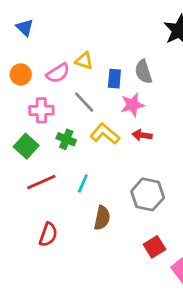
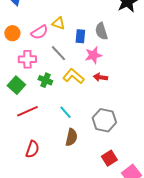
cyan line: (83, 183) -> (65, 112), moved, turned -64

